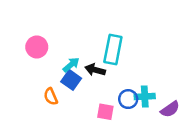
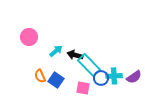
cyan rectangle: (113, 50) -> (89, 65), moved, turned -55
blue square: (71, 80) -> (56, 80), moved
purple semicircle: (170, 109) -> (134, 77), moved

